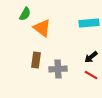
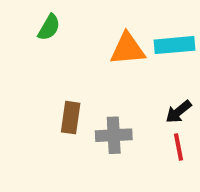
orange triangle: (42, 28) -> (127, 49), moved, turned -42
red line: (91, 75) -> (178, 147), turned 48

